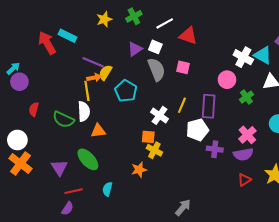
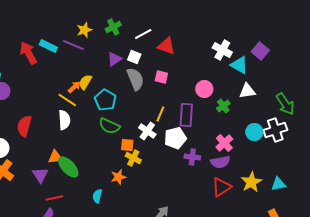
white cross: (243, 57) -> (222, 50), moved
purple line: (93, 62) -> (73, 45), moved
orange arrow: (94, 78) -> (74, 87), turned -32
yellow line: (87, 91) -> (67, 100), turned -48
red semicircle: (34, 109) -> (24, 126), moved, size x1.5
white cross: (159, 115) -> (147, 131), moved
green semicircle: (63, 120) -> (109, 126), moved
orange triangle: (98, 131) -> (55, 157), moved
red triangle: (244, 180) -> (221, 187), size x1.5
cyan semicircle: (107, 189) -> (97, 196), moved

